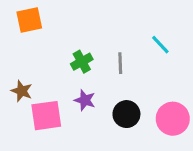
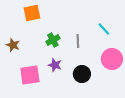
orange square: (29, 20) -> (32, 13), moved
brown star: (22, 91) -> (13, 45), moved
pink circle: (173, 119) -> (112, 59), moved

